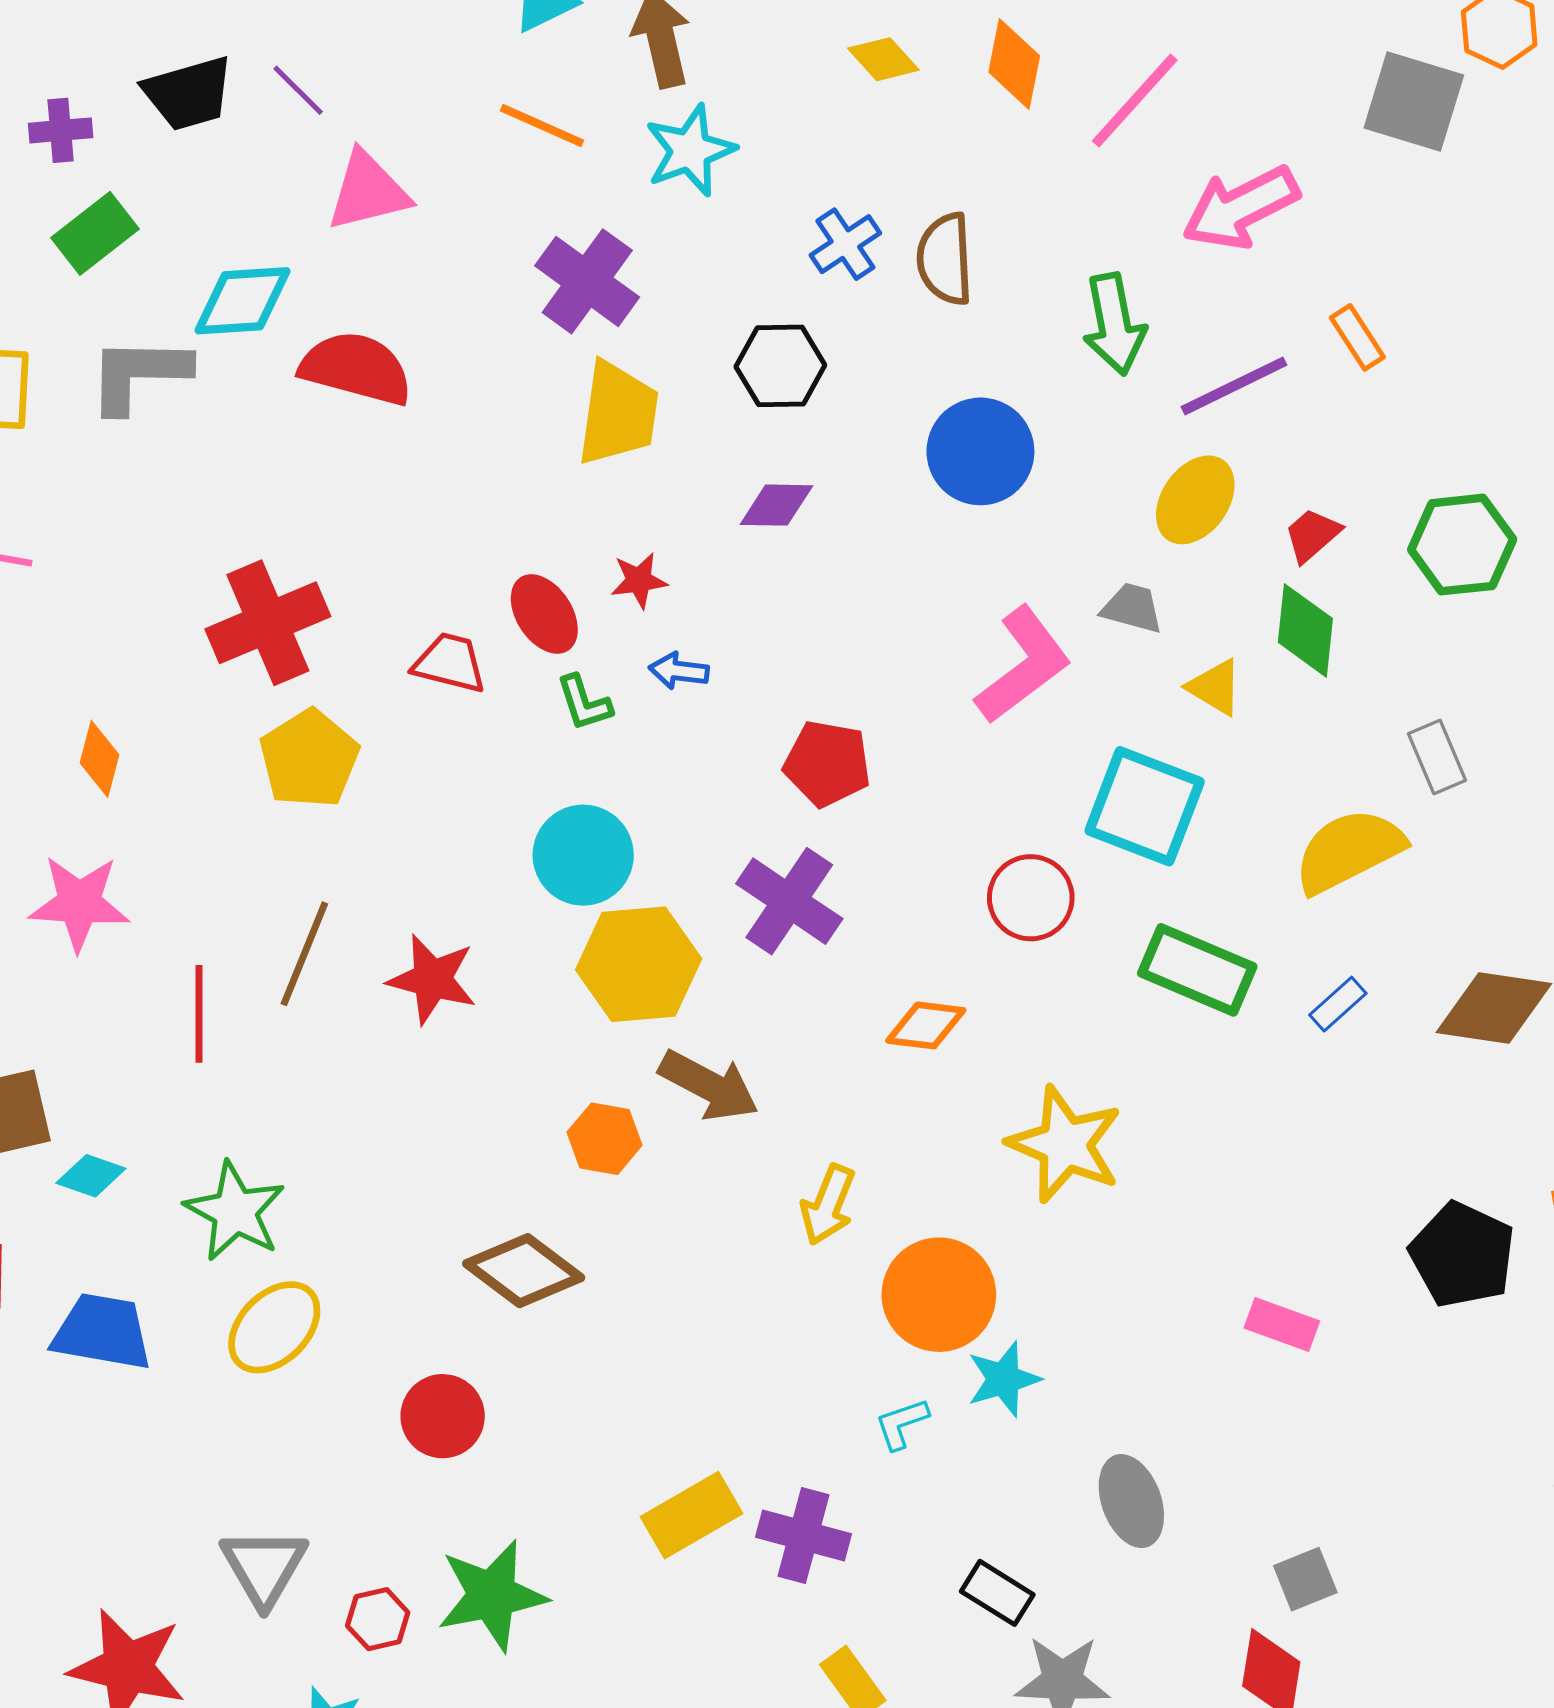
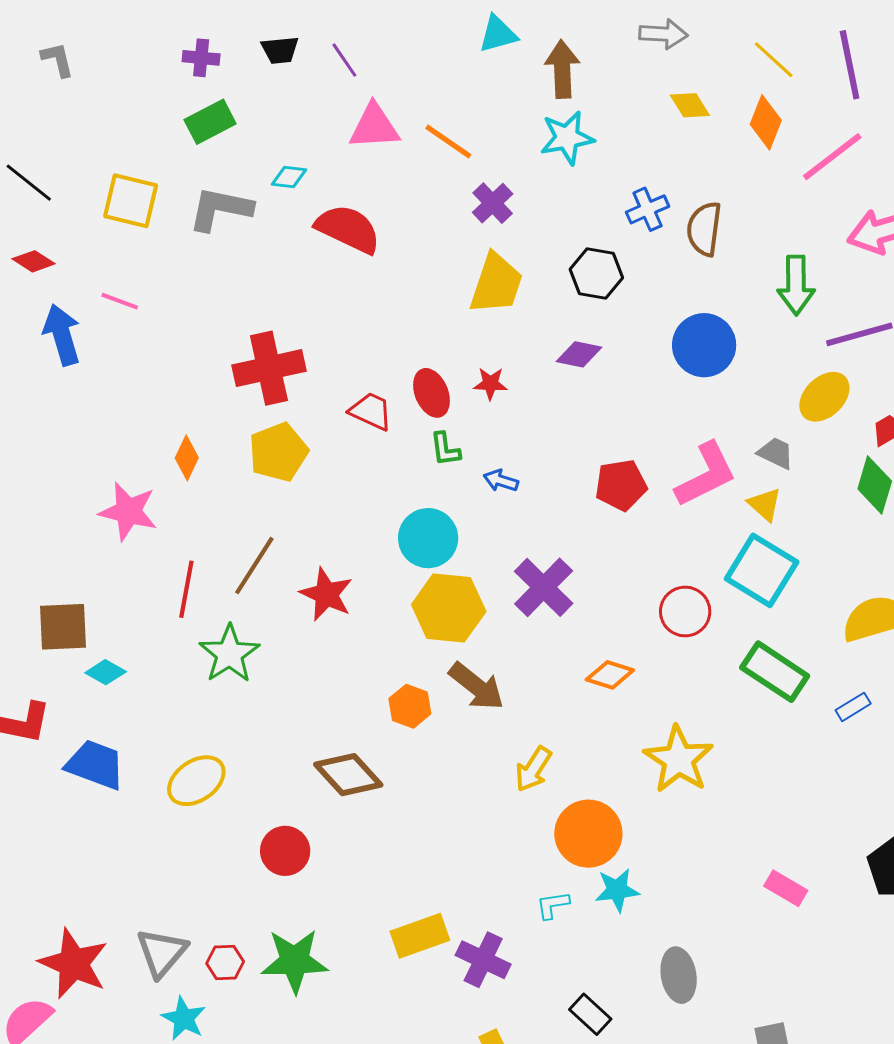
black trapezoid: (189, 93) -> (280, 50), size x0.7
orange line: (542, 125) -> (448, 141), moved
purple cross: (587, 281) -> (493, 203), size x0.7
cyan diamond: (242, 301) -> (289, 177), size x0.6
blue arrow: (679, 671) -> (501, 481), moved
yellow triangle: (1215, 687) -> (765, 504), moved
orange diamond: (100, 759) -> (187, 458), moved
red pentagon: (827, 764) -> (621, 485), moved, turned -30
green star: (235, 1211) -> (229, 654), moved
gray triangle: (264, 1567) -> (162, 952), moved

